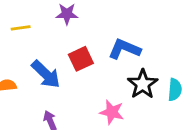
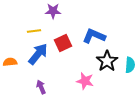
yellow line: (21, 28) -> (34, 31), moved
blue arrow: (46, 74) -> (38, 54), turned -95

